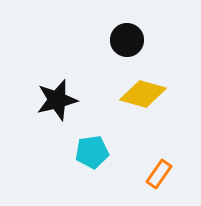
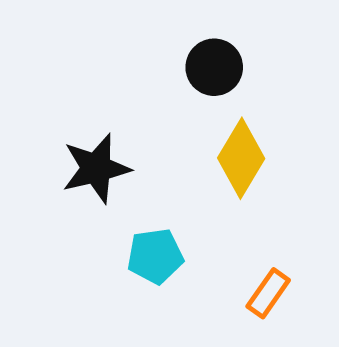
yellow diamond: (143, 94) -> (241, 158), turned -75

